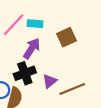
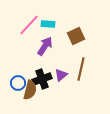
black cross: (25, 73) -> (42, 79), moved
brown line: (72, 89) -> (81, 69), moved, turned -55

